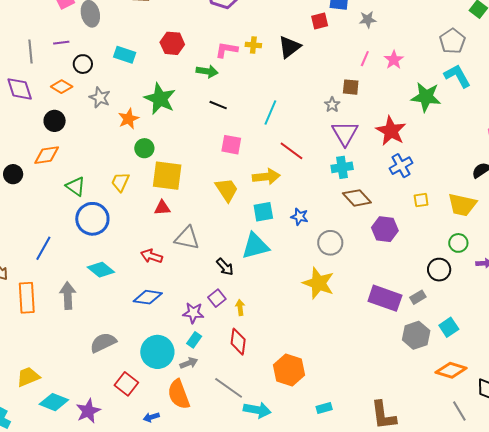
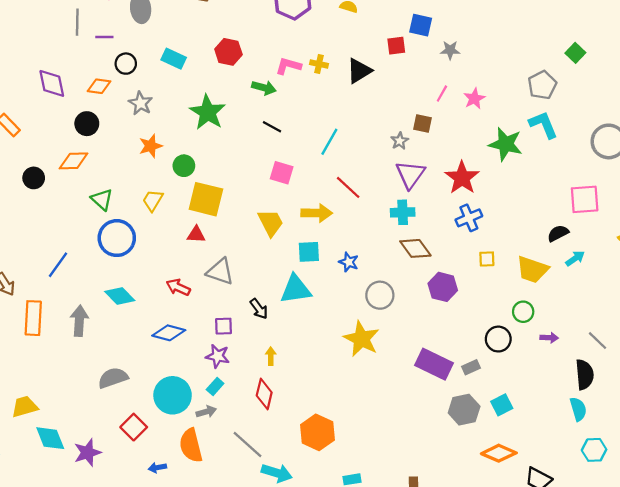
gray line: (30, 52) -> (77, 22), moved
orange diamond: (62, 87) -> (99, 86), turned -30
orange star: (128, 119) -> (151, 146), moved
purple square: (217, 298) -> (224, 326), moved, turned 30
cyan diamond: (54, 402) -> (50, 438), turned 40

